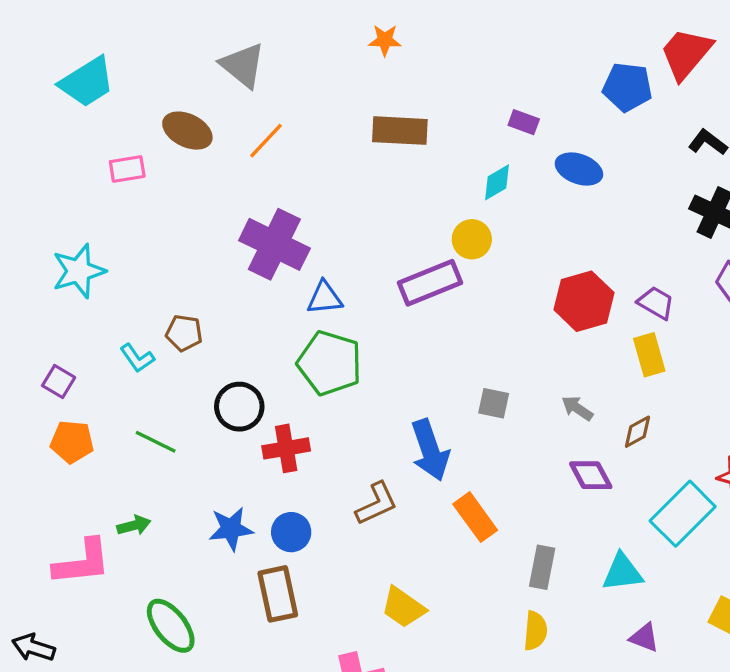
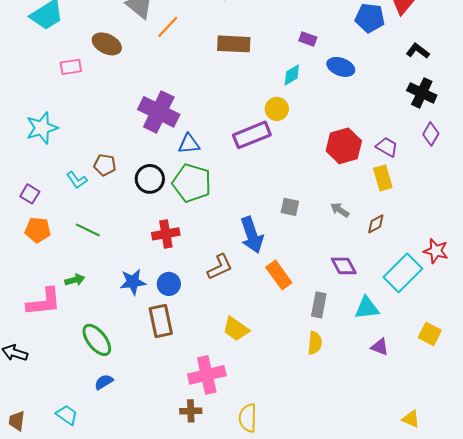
orange line: (266, 141) -> (168, 27), moved
black circle: (239, 407) -> (150, 179), moved
purple diamond: (591, 475) -> (344, 266), moved

